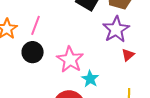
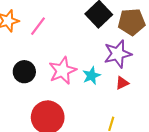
black circle: (33, 52) -> (24, 72), moved
cyan star: (90, 79) -> (91, 76), moved

